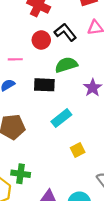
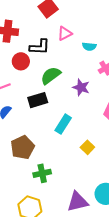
black L-shape: (65, 32) -> (40, 47), turned 150
green cross: (21, 174) -> (42, 173), moved

